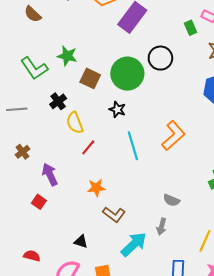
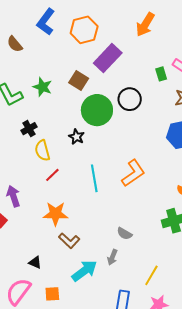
brown square: (90, 78) -> (79, 81), moved
black star: (117, 109) -> (76, 137), moved
orange star: (96, 188) -> (55, 214), size x1.4

